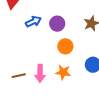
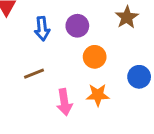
blue arrow: (33, 22) -> (42, 29), turned 119
brown line: (19, 76) -> (34, 74), moved

